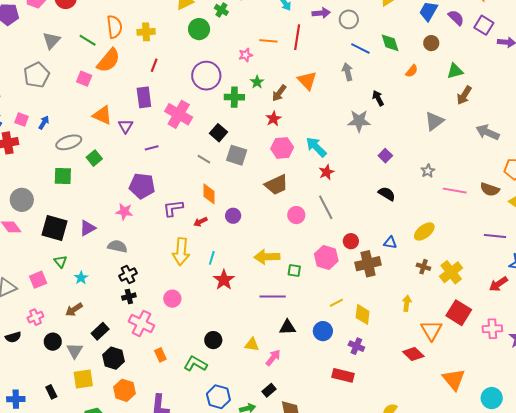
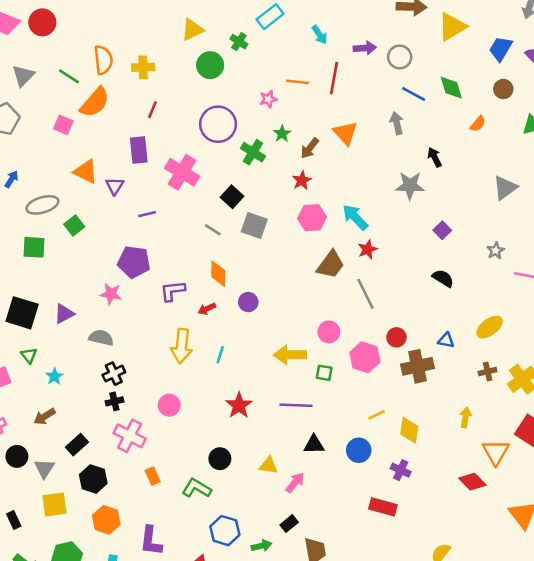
green cross: (234, 97) -> (253, 152), turned 30
brown trapezoid: (276, 185) -> (331, 265), moved, turned -30
pink circle: (296, 215) -> (329, 332), moved
brown cross: (423, 267) -> (488, 372), turned -32
red star: (224, 280) -> (239, 405), moved

